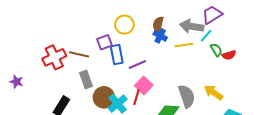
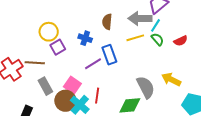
yellow circle: (124, 25) -> (49, 32), moved
blue cross: (160, 36) -> (85, 38), moved
green semicircle: (216, 50) -> (157, 39), moved
blue rectangle: (117, 55) -> (109, 55), moved
pink square: (144, 85) -> (72, 85), moved

